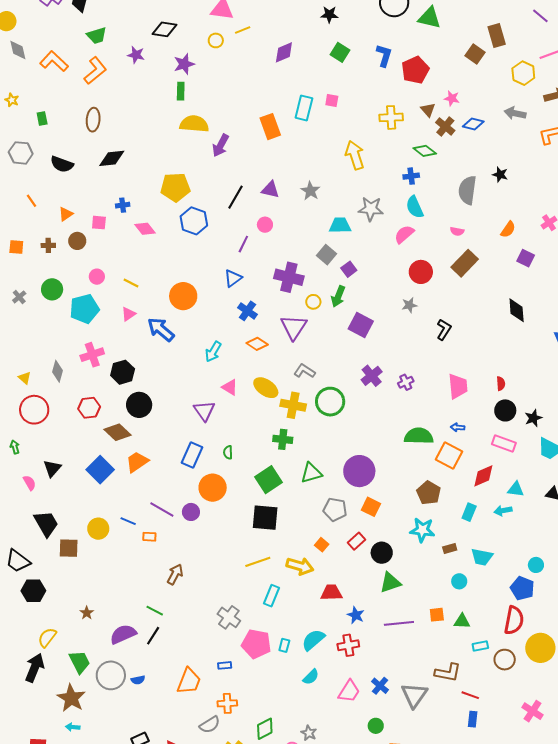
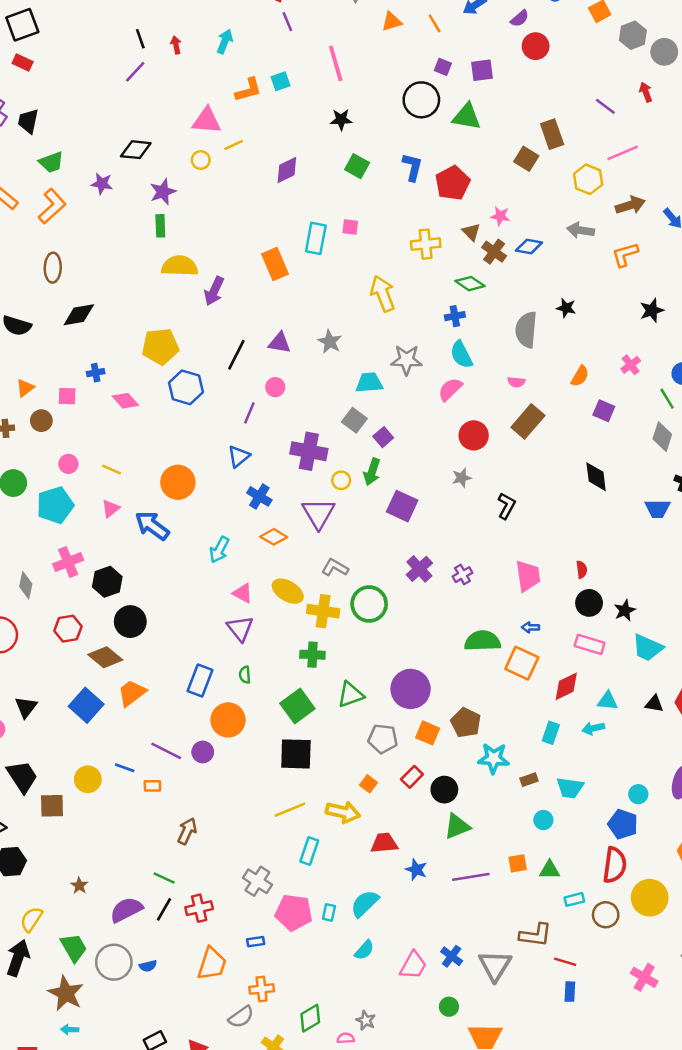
purple triangle: (204, 411) -> (240, 629), moved
brown pentagon: (429, 493) -> (466, 723), moved
red cross: (348, 645) -> (199, 908), moved

